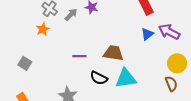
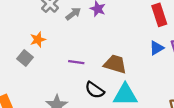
orange star: (43, 29) -> (38, 40), moved
gray square: (25, 63) -> (25, 58), moved

